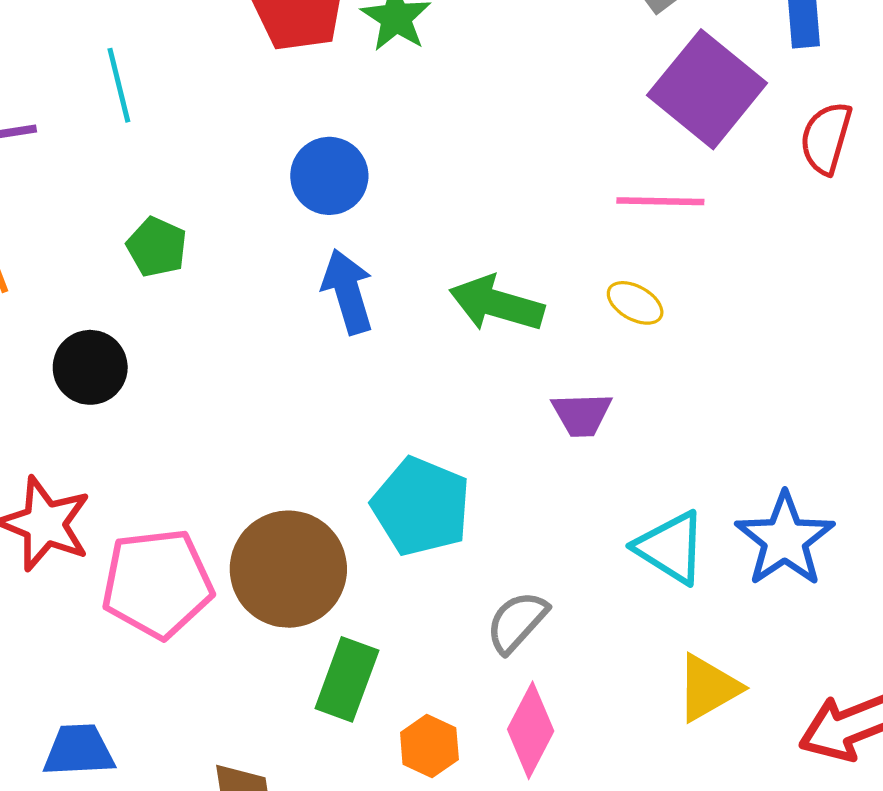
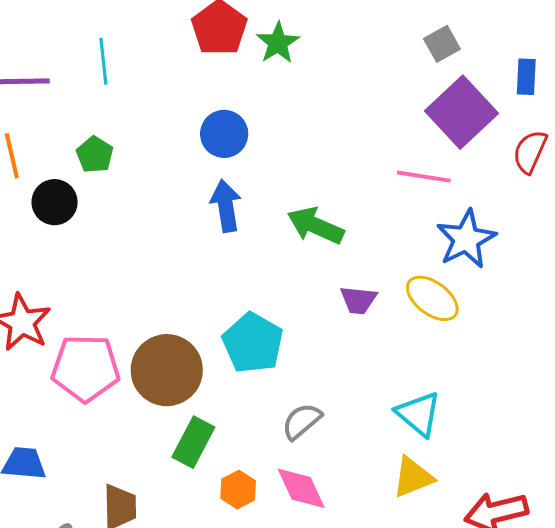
green pentagon: (157, 247) -> (95, 155), moved
yellow ellipse: (635, 303) -> (432, 298), moved, size x1.6
black circle: (90, 367) -> (55, 202), moved
blue star: (785, 539) -> (466, 239), moved
cyan triangle: (671, 548) -> (419, 414), moved
pink diamond: (531, 730) -> (301, 488), turned -60

